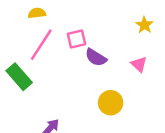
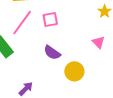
purple semicircle: (96, 58) -> (52, 53), moved

